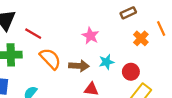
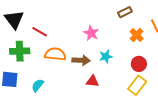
orange semicircle: (50, 59) -> (55, 54), turned -40
red circle: (131, 72) -> (139, 64), moved

